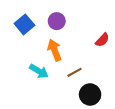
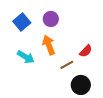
red semicircle: (102, 40) -> (86, 51), moved
cyan arrow: (39, 71) -> (26, 57), moved

